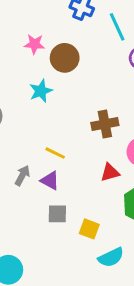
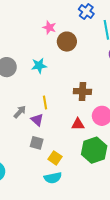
cyan star: (41, 91) -> (39, 66), moved
yellow line: (55, 153) -> (45, 102), turned 40
cyan semicircle: (111, 257) -> (53, 178), moved

